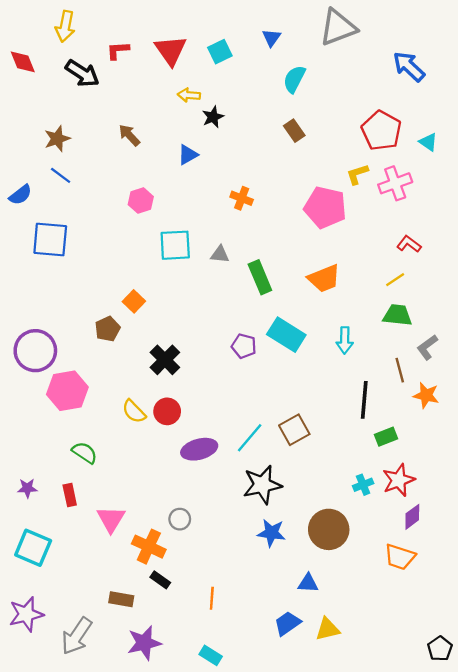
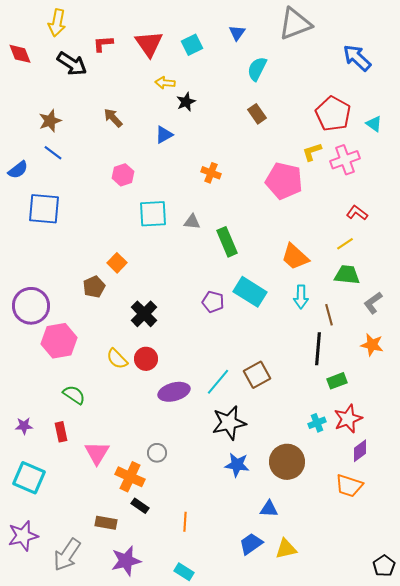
orange trapezoid: (324, 278) -> (295, 257), moved, turned 64
brown line: (400, 370) -> (329, 315), moved

